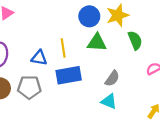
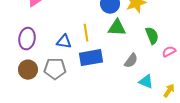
green semicircle: (135, 40) -> (152, 36), moved
cyan triangle: (109, 101) -> (146, 82), moved

